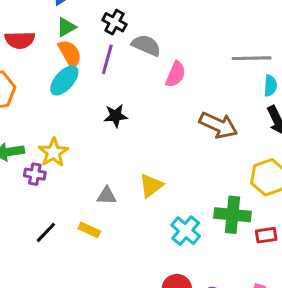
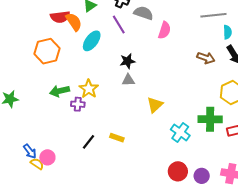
orange semicircle: (70, 54) -> (74, 22), moved
purple line: (107, 59) -> (119, 24), turned -42
brown arrow: (218, 125) -> (206, 58), moved, size x0.7
gray triangle: (107, 196) -> (128, 80), moved

